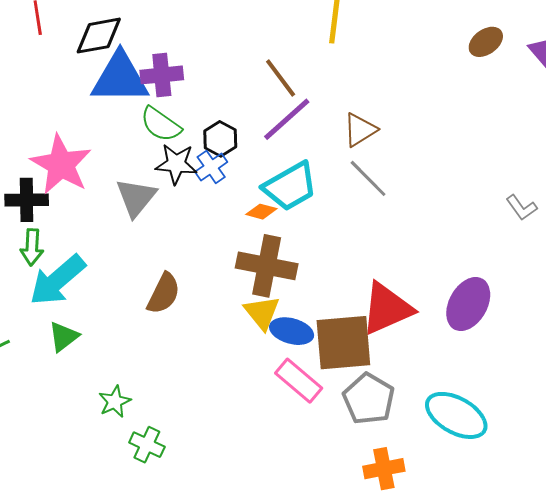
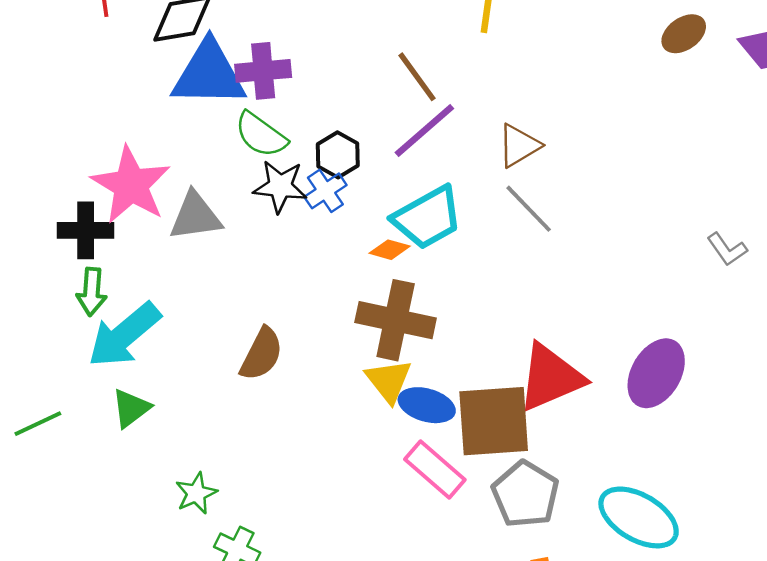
gray triangle: (136, 198) -> (195, 216), moved, turned 42

